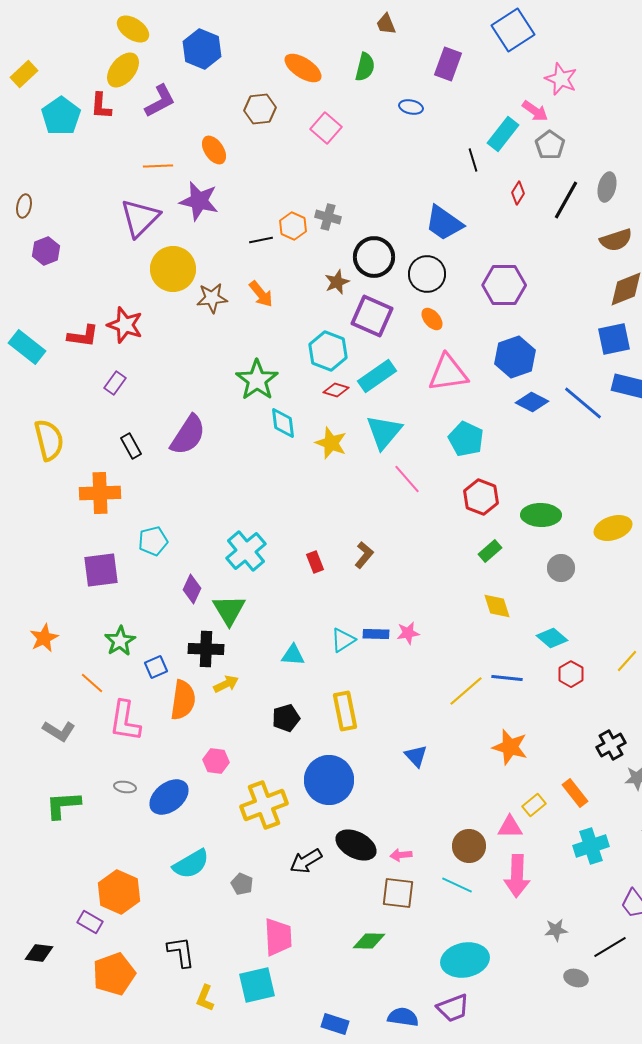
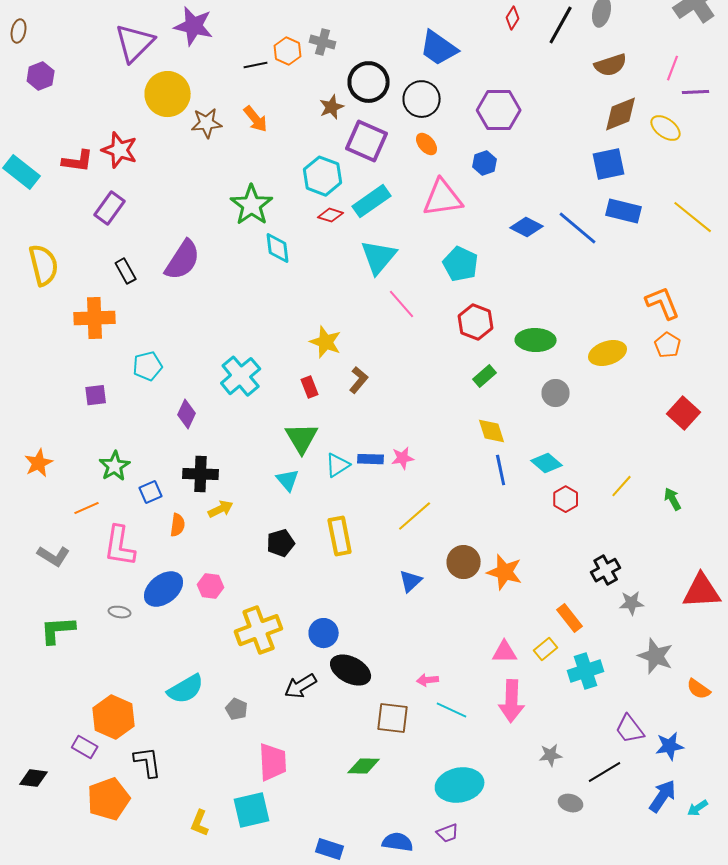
blue hexagon: (515, 357) -> (485, 163), moved, size x0.6
purple rectangle: (115, 383) -> (110, 208), size x1.4
yellow star: (331, 443) -> (326, 342), moved
purple square: (101, 570) -> (96, 395), size x0.6
green triangle: (229, 610) -> (302, 438), moved
cyan triangle: (293, 655) -> (288, 480), turned 45
blue line: (507, 678) -> (501, 470), moved, turned 72
orange line: (92, 683) -> (87, 508), turned -65
yellow line: (466, 691) -> (415, 516), moved
orange semicircle: (183, 700) -> (178, 525), size x0.6
blue triangle: (416, 756) -> (411, 581), turned 30
blue circle: (329, 780) -> (324, 633), moved, size x0.6
blue ellipse: (169, 797) -> (164, 589), moved
yellow rectangle: (534, 805) -> (546, 649), moved
brown circle: (469, 846) -> (464, 562), moved
pink arrow: (401, 855) -> (428, 680), moved
black L-shape: (181, 952) -> (148, 762), moved
purple trapezoid: (453, 1008) -> (448, 833), size x0.7

